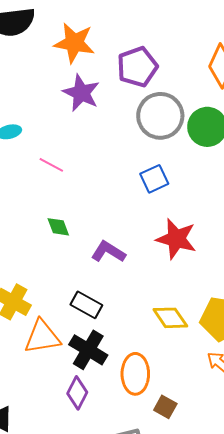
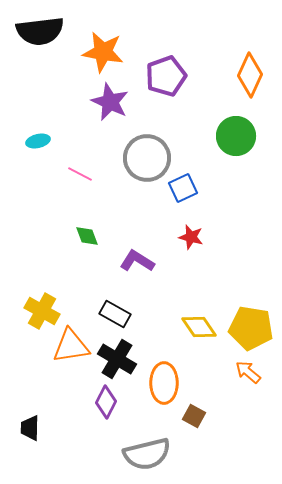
gray circle: (160, 116) -> (147, 158), moved
red star: (176, 239) -> (191, 237), moved, size x0.6

